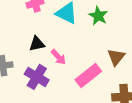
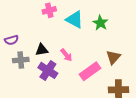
black triangle: (37, 44) -> (42, 50), moved

